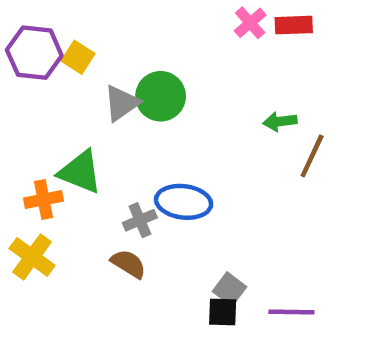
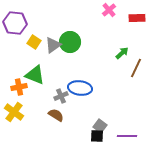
red rectangle: (294, 25) -> (137, 18), moved
yellow square: (78, 57) -> (34, 42), moved
green arrow: (280, 122) -> (122, 53), turned 144

